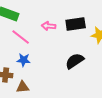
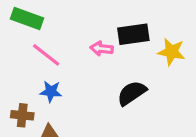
pink arrow: (49, 26) -> (102, 49), moved

